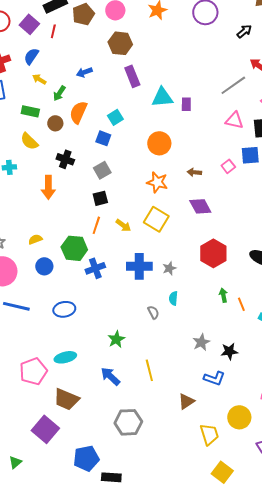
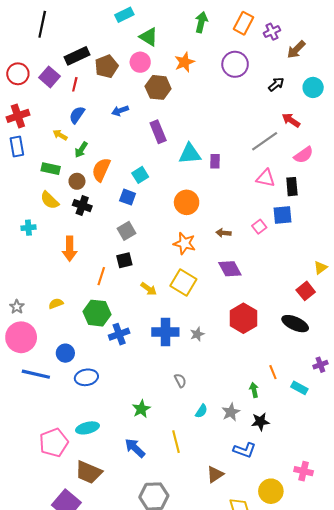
brown hexagon: (120, 43) -> (158, 87), moved
blue semicircle: (31, 56) -> (77, 115), moved
blue arrow: (84, 72) -> (120, 111), moved
black cross: (65, 159) -> (82, 206), moved
orange line: (96, 225) -> (101, 276), moved
blue circle: (44, 266) -> (65, 353), moved
green arrow: (223, 295) -> (254, 390), moved
cyan semicircle: (173, 298) -> (201, 411), moved, turned -152

